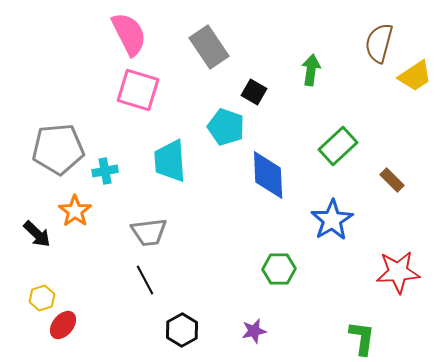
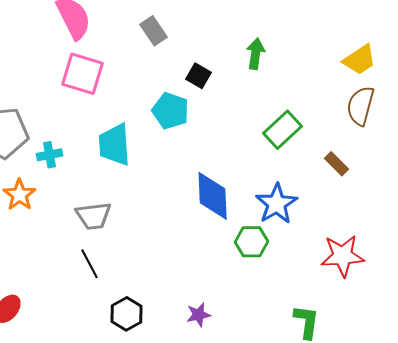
brown semicircle: (379, 43) -> (360, 106), moved
gray rectangle: (209, 47) -> (154, 31), size x0.7
blue diamond: (268, 175) -> (212, 196), moved
green hexagon: (279, 269) -> (252, 242), moved

